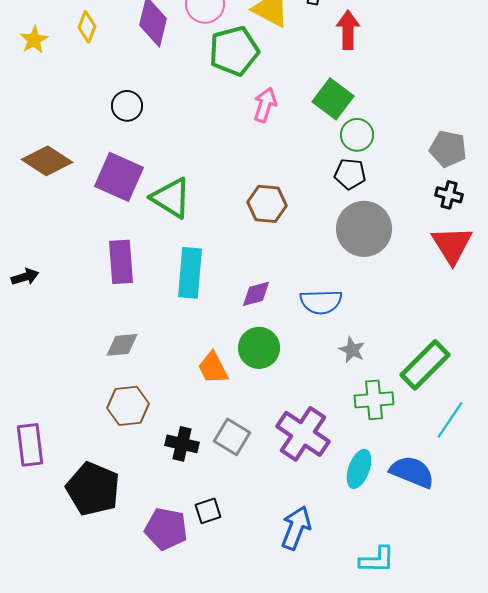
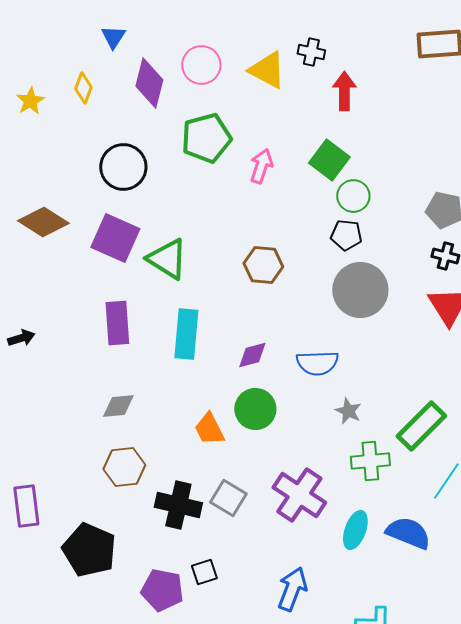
green pentagon: (234, 51) -> (206, 138), moved
black circle: (127, 106) -> (123, 167), size x1.5
black cross: (182, 444) -> (178, 505), size x1.4

